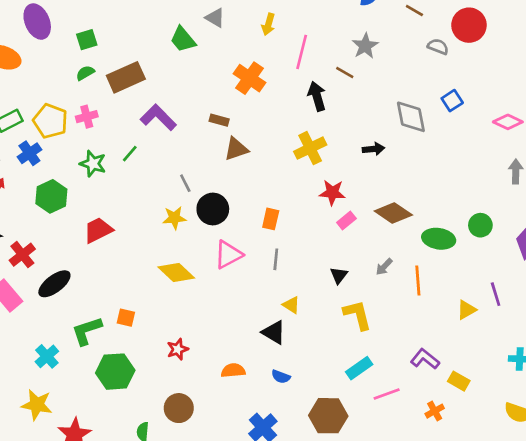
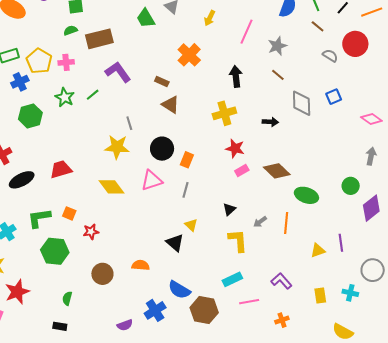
pink line: (302, 52) -> (246, 32), moved
brown line: (345, 72) -> (278, 75), moved
brown triangle: (236, 149) -> (171, 105), turned 42
black circle: (213, 209) -> (162, 149), moved
yellow star: (174, 218) -> (117, 147), size x1.4
green circle: (480, 225) -> (351, 186), moved
red trapezoid: (98, 230) -> (61, 169), moved
gray arrow: (384, 267) -> (260, 222), moved
red star: (178, 349) -> (91, 232), moved
blue semicircle: (281, 377) -> (179, 290), moved, size x1.6
yellow rectangle: (459, 381) -> (320, 295), moved, turned 42
brown circle: (179, 408) -> (102, 274), moved

